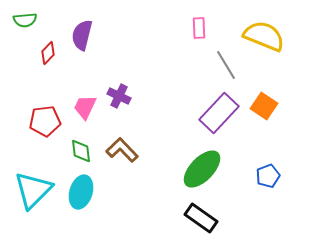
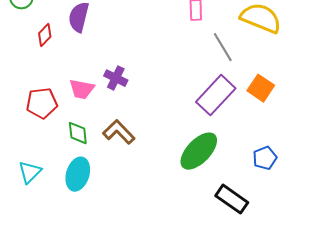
pink trapezoid: (85, 107) -> (82, 89), turned -104
cyan triangle: (33, 190) -> (30, 172), size x0.6
black rectangle: (201, 218) -> (232, 199), moved

